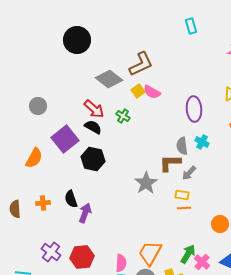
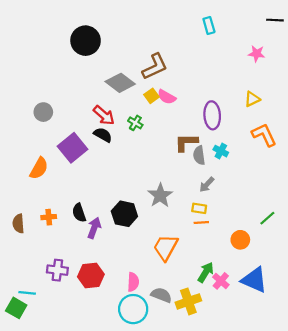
black hexagon: (93, 159) -> (124, 214), moved
brown L-shape: (170, 163) -> (186, 142), moved
purple cross: (51, 252) -> (57, 270), turned -30
orange trapezoid: (150, 253) -> (166, 247), moved

